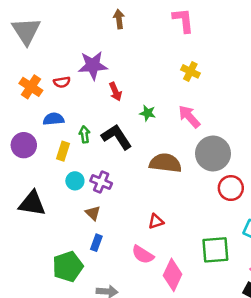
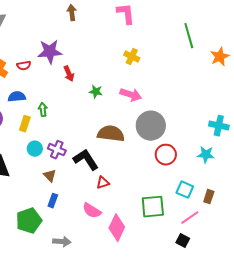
pink arrow: (189, 117) -> (131, 95), turned 150
black L-shape: (117, 137) -> (86, 160), moved

